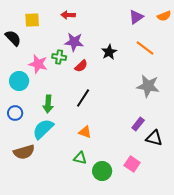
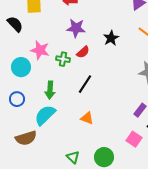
green cross: (59, 57) -> (63, 59), moved
green triangle: (80, 158) -> (73, 157), moved, turned 32
pink square: (132, 164) -> (134, 139), moved

